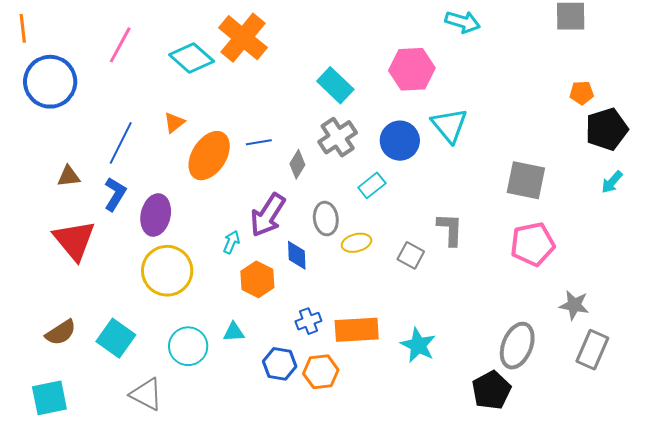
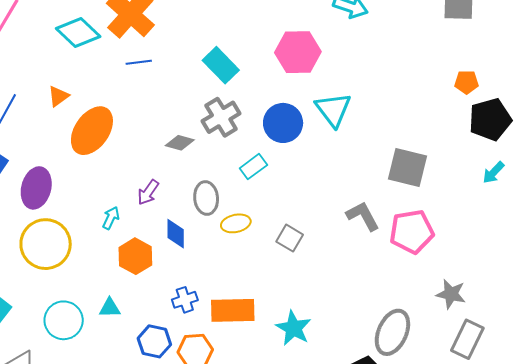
blue line: (259, 142) -> (139, 62), moved
gray diamond: (297, 164) -> (180, 143), turned 72
purple arrow: (268, 215) -> (148, 192), size x0.6
gray L-shape: (450, 229) -> (363, 216), moved, turned -33

